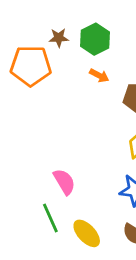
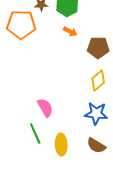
yellow ellipse: (87, 233) -> (61, 145), turned 40

